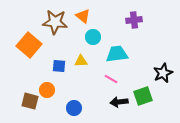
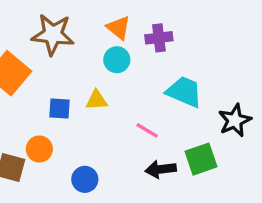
orange triangle: (83, 16) -> (119, 28), moved
purple cross: (134, 20) -> (159, 38), moved
cyan trapezoid: (117, 54) -> (184, 92), moved, turned 30

